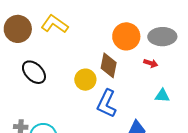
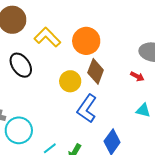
yellow L-shape: (55, 24) -> (47, 37), moved
orange circle: (126, 36) -> (86, 41), moved

